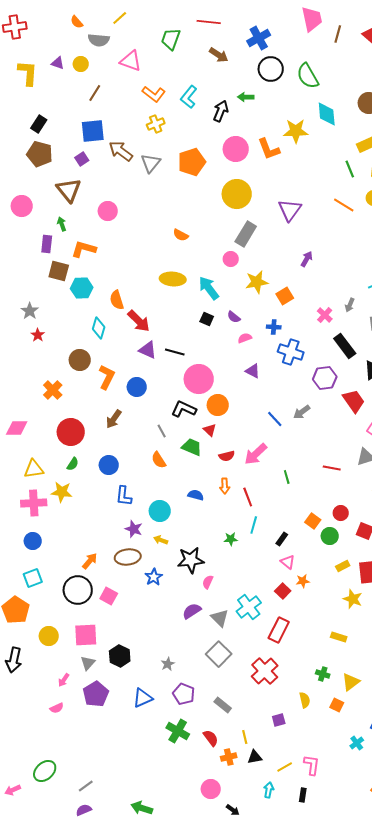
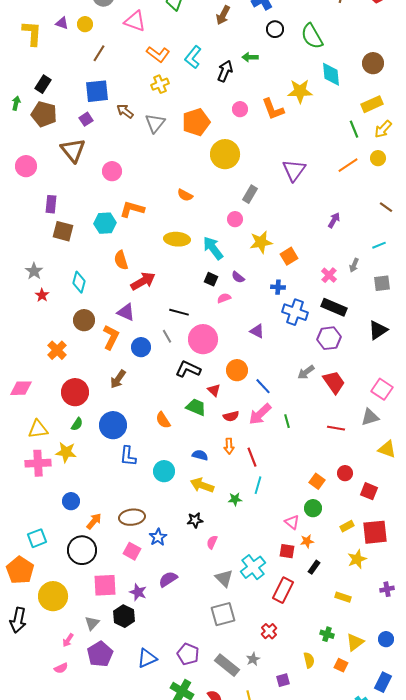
brown arrow: (219, 55) -> (223, 15), turned 84
black circle: (271, 69) -> (275, 29), size x0.7
pink circle: (236, 149) -> (240, 109), size x0.6
brown arrow: (121, 151) -> (125, 111), size x0.7
yellow circle: (237, 194) -> (225, 154), moved
orange line: (344, 205) -> (348, 165), turned -65
green arrow: (62, 224) -> (16, 103), moved, turned 32
gray rectangle: (246, 234) -> (250, 194), size x0.7
orange L-shape: (84, 249) -> (132, 209), moved
purple arrow: (307, 259) -> (334, 220), moved
cyan hexagon: (82, 288) -> (105, 223), moved
red arrow: (139, 321) -> (143, 281), turned -75
cyan diamond: (99, 328) -> (79, 282), moved
pink semicircle: (245, 338) -> (224, 298), moved
black rectangle: (345, 346) -> (334, 307), moved, turned -30
purple triangle: (148, 350) -> (126, 312), moved
red trapezoid: (354, 401) -> (334, 382), moved
orange circle: (218, 405) -> (237, 370), moved
blue line: (275, 419) -> (263, 386), moved
gray line: (162, 431) -> (167, 336), moved
blue circle: (109, 465) -> (113, 425), size x1.4
green line: (287, 477) -> (287, 421), moved
purple star: (134, 529) -> (138, 592), moved
green circle: (330, 536) -> (313, 508), moved
black rectangle: (282, 539) -> (314, 567), moved
yellow arrow: (161, 540) -> (202, 485), moved, size x1.6
blue circle: (33, 541) -> (71, 501), moved
black star: (191, 560) -> (195, 520), size x0.6
red square: (283, 591) -> (287, 551), turned -35
pink square: (109, 596) -> (132, 551), moved
yellow star: (353, 599) -> (357, 559), turned 30
purple semicircle: (192, 611) -> (168, 579), moved
pink square: (86, 635) -> (105, 585), moved
yellow circle: (49, 636) -> (53, 596), size x1.5
gray square: (219, 654) -> (223, 614), turned 30
gray star: (168, 664) -> (253, 659), moved
red cross: (265, 671) -> (269, 631), size x0.6
gray rectangle: (223, 705) -> (227, 665), size x1.4

